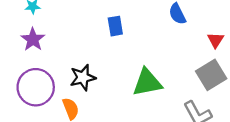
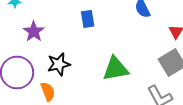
purple star: (33, 39) -> (34, 31), moved

